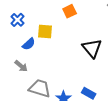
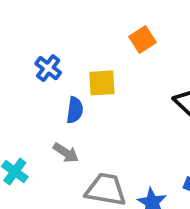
blue semicircle: (29, 44) -> (75, 110), turned -32

